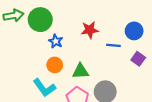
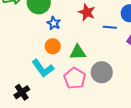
red star: (90, 30) -> (87, 12), turned 30

